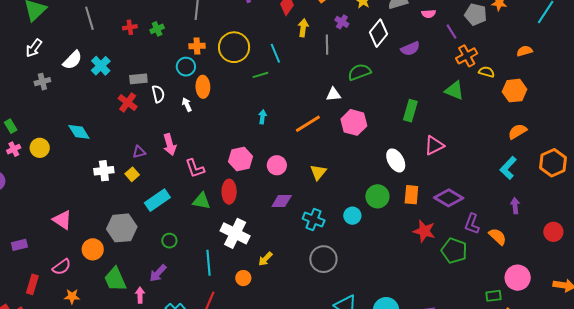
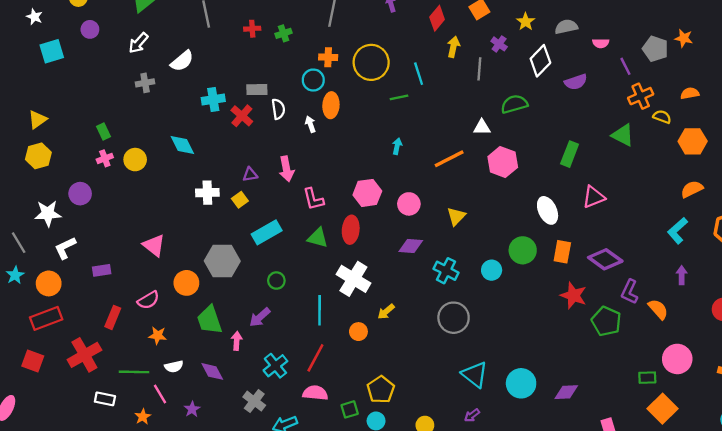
orange semicircle: (525, 51) -> (690, 93), moved
cyan cross: (101, 66) -> (213, 100), moved, turned 30

